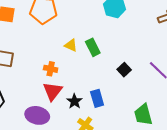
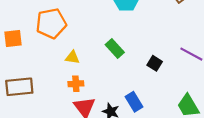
yellow triangle: (71, 45) -> (72, 57), moved

